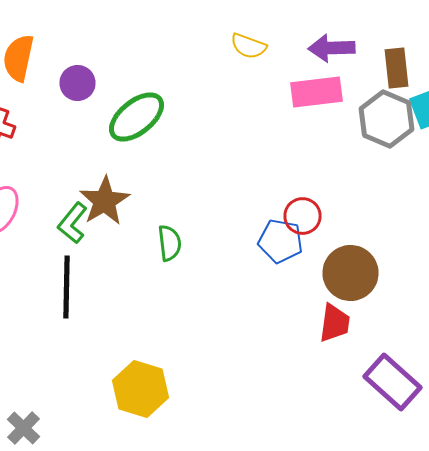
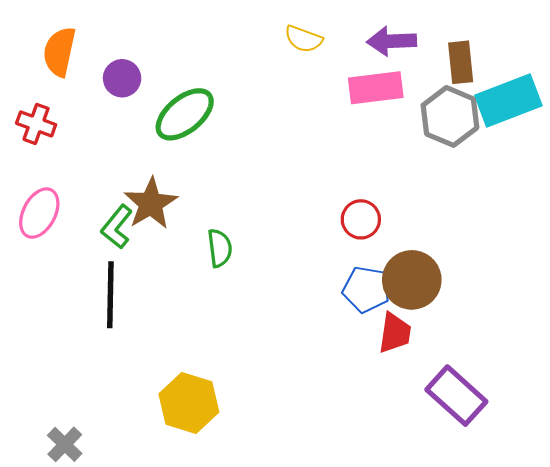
blue pentagon: (280, 241) -> (366, 289), moved

